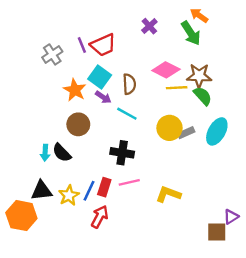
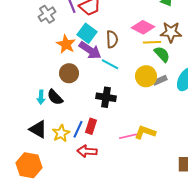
green semicircle: (203, 96) -> (162, 54), moved
purple arrow: (103, 97) -> (90, 50), size x1.6
pink line: (129, 182) -> (128, 136), moved
black triangle: (42, 191) -> (38, 129), turned 36
orange hexagon: (21, 216) -> (29, 165), moved
red arrow: (100, 217) -> (87, 151), turned -114

